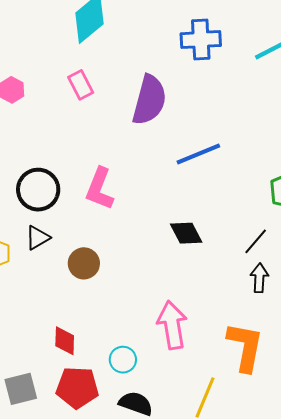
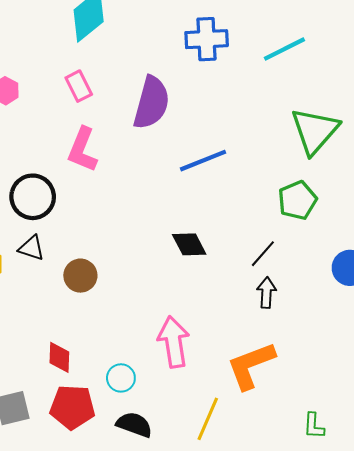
pink L-shape: (100, 189) -> (82, 150), moved
black triangle: (38, 238) -> (32, 248), turned 48
orange L-shape: (245, 347) -> (251, 366), turned -122

